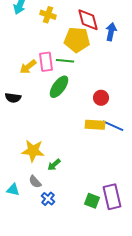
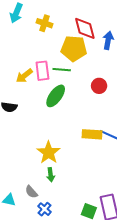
red circle: (101, 98) -> (99, 86), moved
yellow star: (33, 151) -> (49, 152), moved, turned 30
green arrow: (54, 165) -> (51, 175), turned -56

